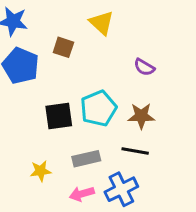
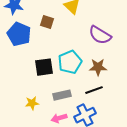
purple semicircle: (144, 67) -> (100, 35), size x1.6
black line: (135, 151) -> (94, 90), turned -30

